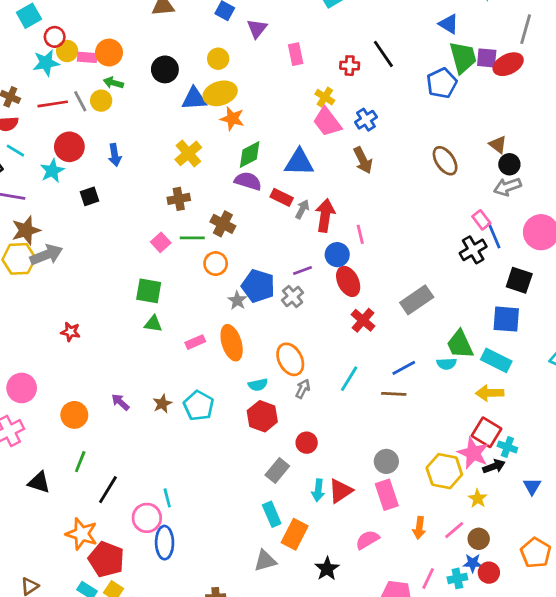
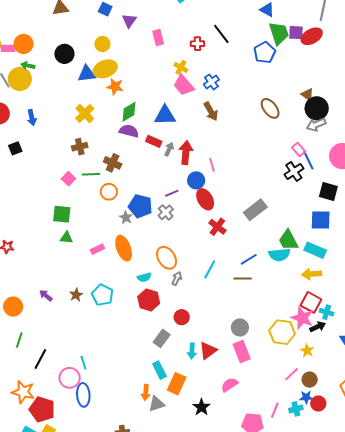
yellow circle: (101, 101) -> (20, 79), size x1.5
black circle: (509, 164) -> (317, 108), size x1.5
cyan semicircle: (447, 364) -> (279, 255), size x1.5
orange arrow: (419, 528) -> (146, 392), moved

